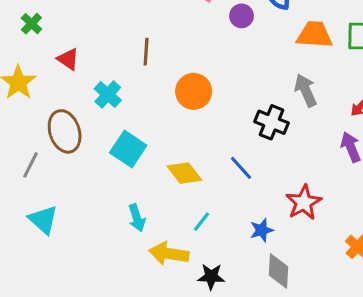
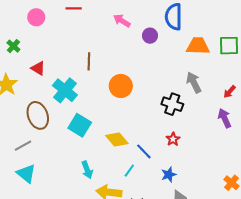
cyan cross: (108, 95) -> (65, 90), size x1.4
gray line: (30, 165) -> (23, 146), moved, turned 36
blue line: (241, 168) -> (144, 151), moved
red star: (304, 202) -> (173, 139), moved, size x0.6

